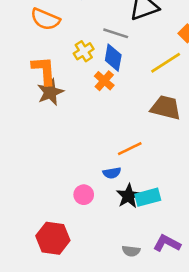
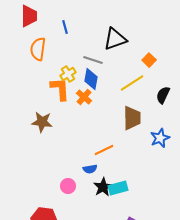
orange semicircle: (45, 19) -> (38, 49), turned 75
orange L-shape: (44, 70) -> (60, 89), moved
brown star: (50, 92) -> (42, 122), moved, turned 30
brown trapezoid: (166, 108) -> (132, 118), turned 75

